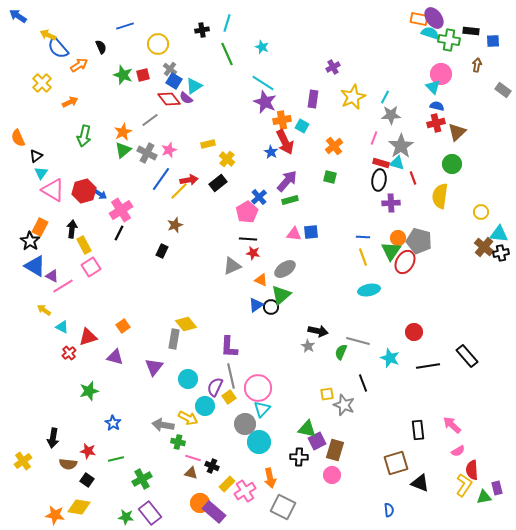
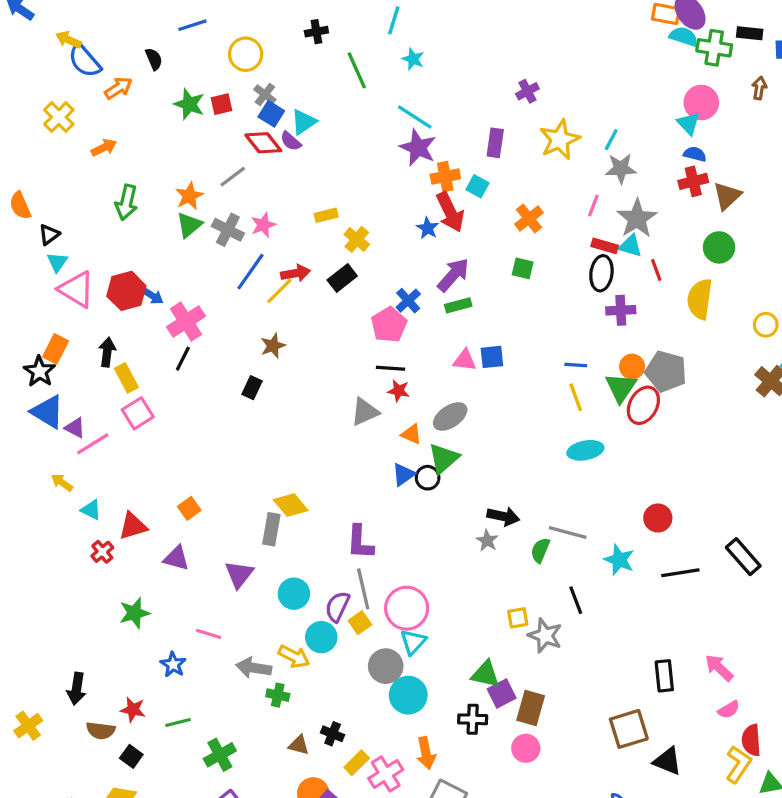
cyan line: (227, 23) -> (394, 20), moved
pink line: (193, 458) -> (209, 634), moved

